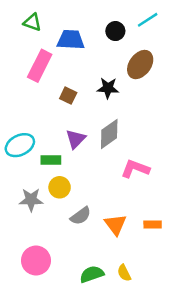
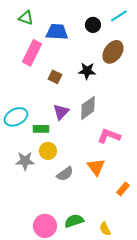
orange triangle: (115, 225) -> (96, 167), moved
orange rectangle: (153, 225) -> (123, 189), moved, turned -48
pink circle: (36, 261) -> (45, 226), moved
yellow semicircle: (124, 273) -> (105, 229), moved

